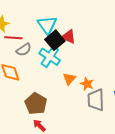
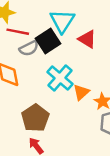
black square: (55, 40) -> (48, 41), moved
cyan cross: (50, 57) -> (60, 78), moved

